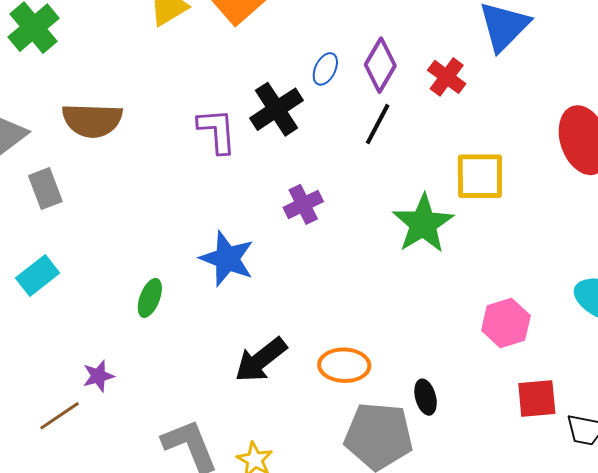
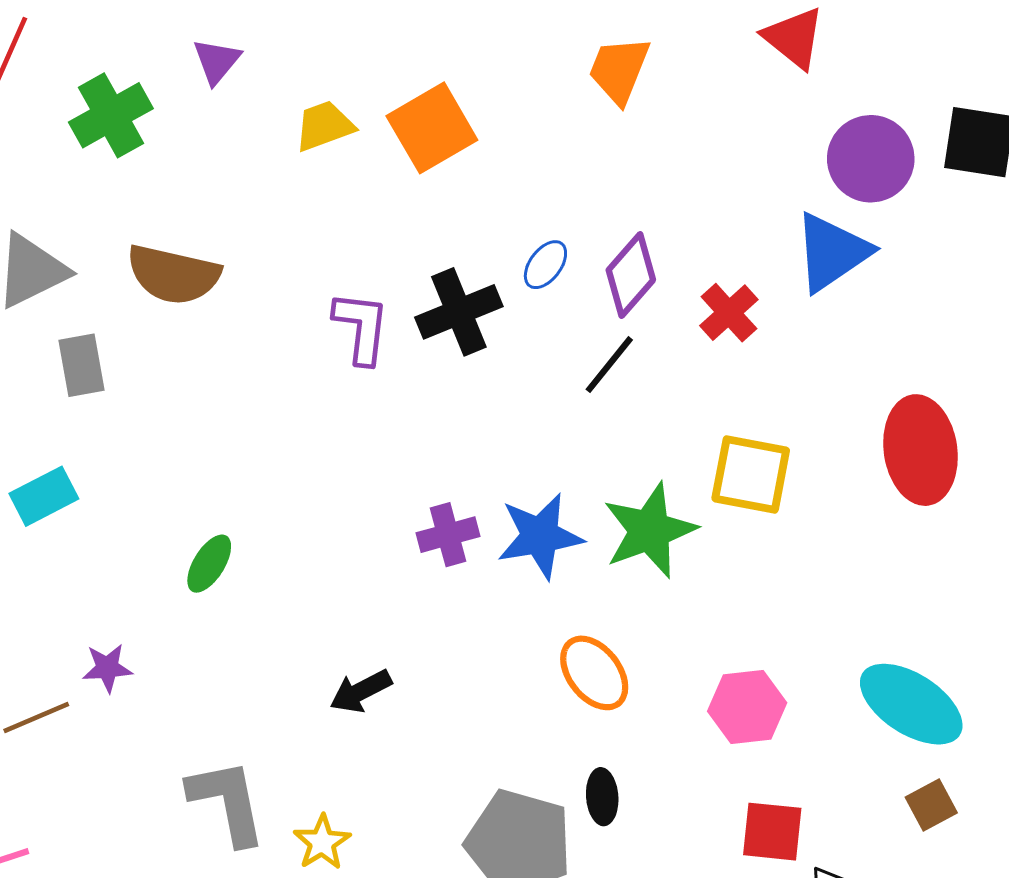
purple cross: (303, 204) -> (448, 535), moved
blue star: (227, 259) -> (540, 536), moved, turned 30
black arrow: (261, 360) -> (361, 691), size x0.7
orange ellipse: (344, 365) -> (594, 673), moved, turned 39

